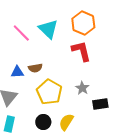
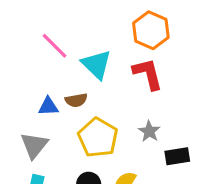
cyan triangle: (48, 29) -> (96, 64), moved

